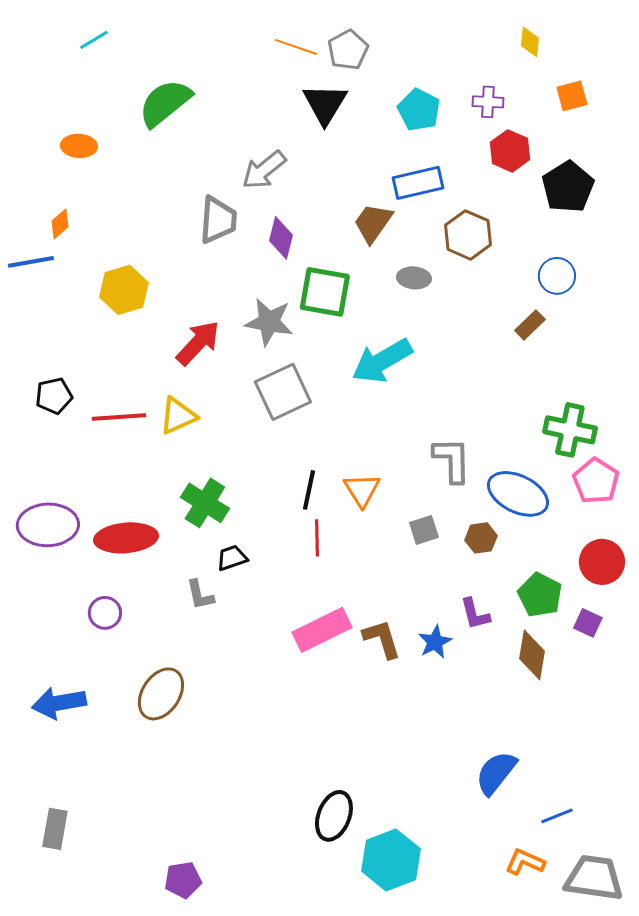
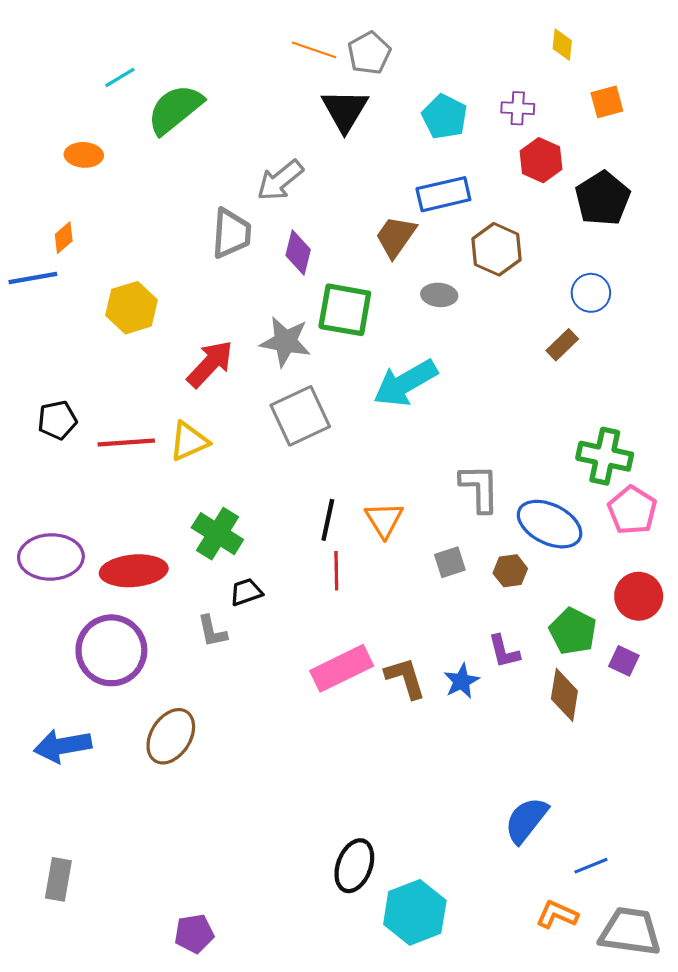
cyan line: (94, 40) -> (120, 77), moved
purple circle: (105, 613) -> (111, 650), size x2.0

